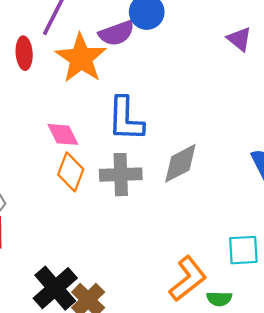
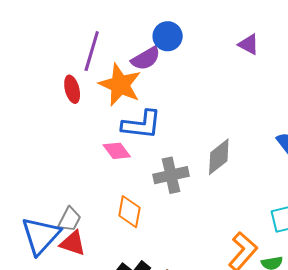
blue L-shape: (126, 119) -> (141, 125), moved, turned -75
orange diamond: (71, 172) -> (129, 212), moved

